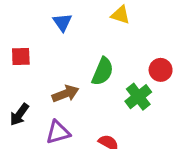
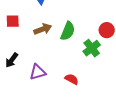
brown arrow: (65, 94) -> (43, 29), moved

